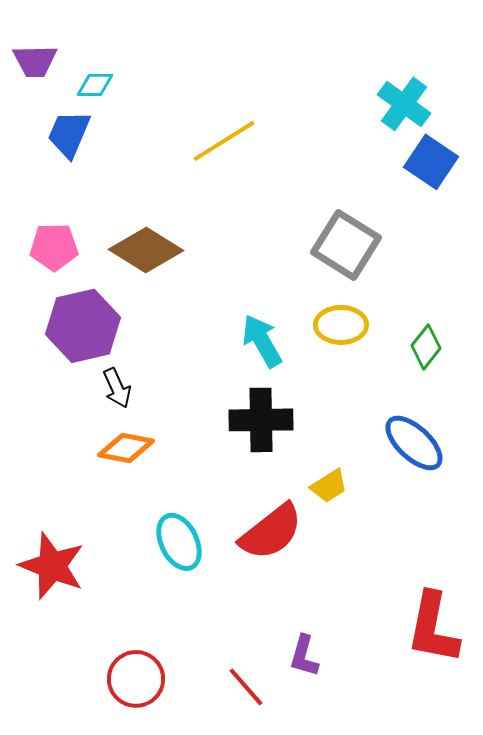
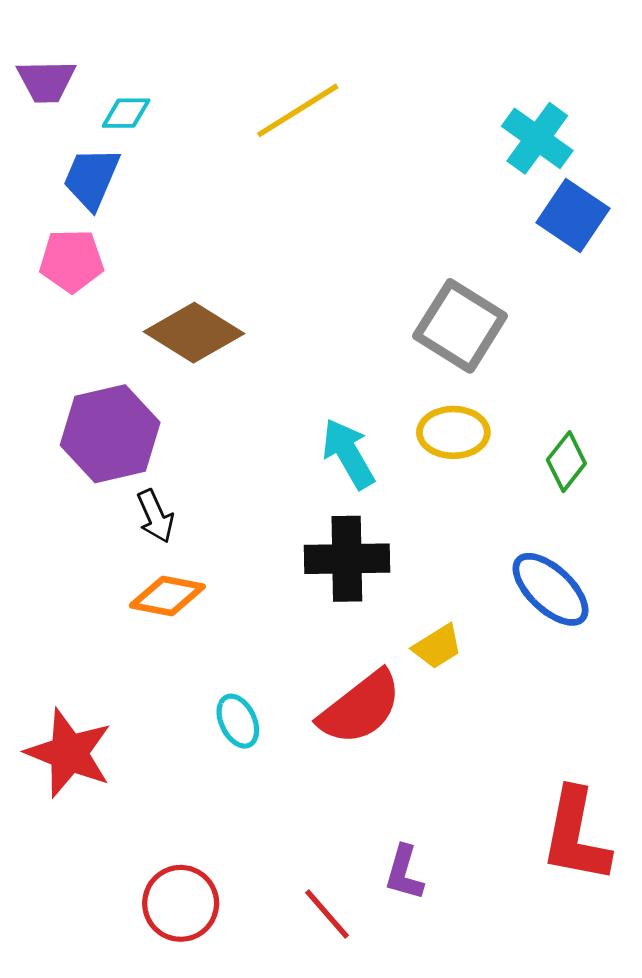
yellow line: (224, 141) -> (298, 110), moved
pink pentagon: (54, 247) -> (72, 261), moved
cyan ellipse: (179, 542) -> (238, 721), size x0.7

